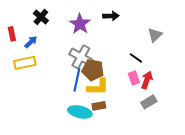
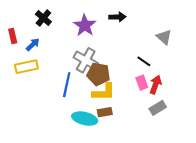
gray triangle: (155, 35) -> (164, 37), turned -35
blue line: (77, 80) -> (67, 85), moved

